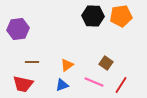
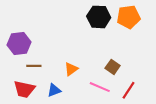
purple hexagon: (18, 29) -> (19, 43), moved
blue triangle: (62, 85) -> (54, 90), moved

